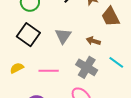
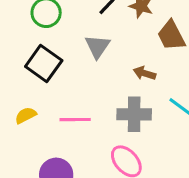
gray triangle: (63, 36) -> (97, 47), moved
gray cross: (87, 67) -> (134, 114), turned -30

